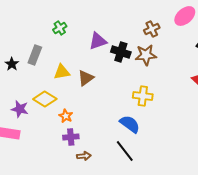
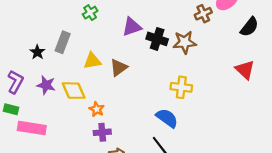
brown cross: (152, 29) -> (203, 14), moved
yellow diamond: (45, 99) -> (74, 91), turned 35
purple star: (20, 109) -> (46, 85), moved

